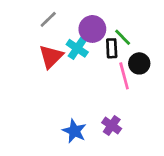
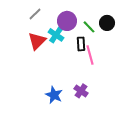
black rectangle: (112, 48) -> (81, 44), moved
black circle: (139, 63) -> (107, 23), moved

